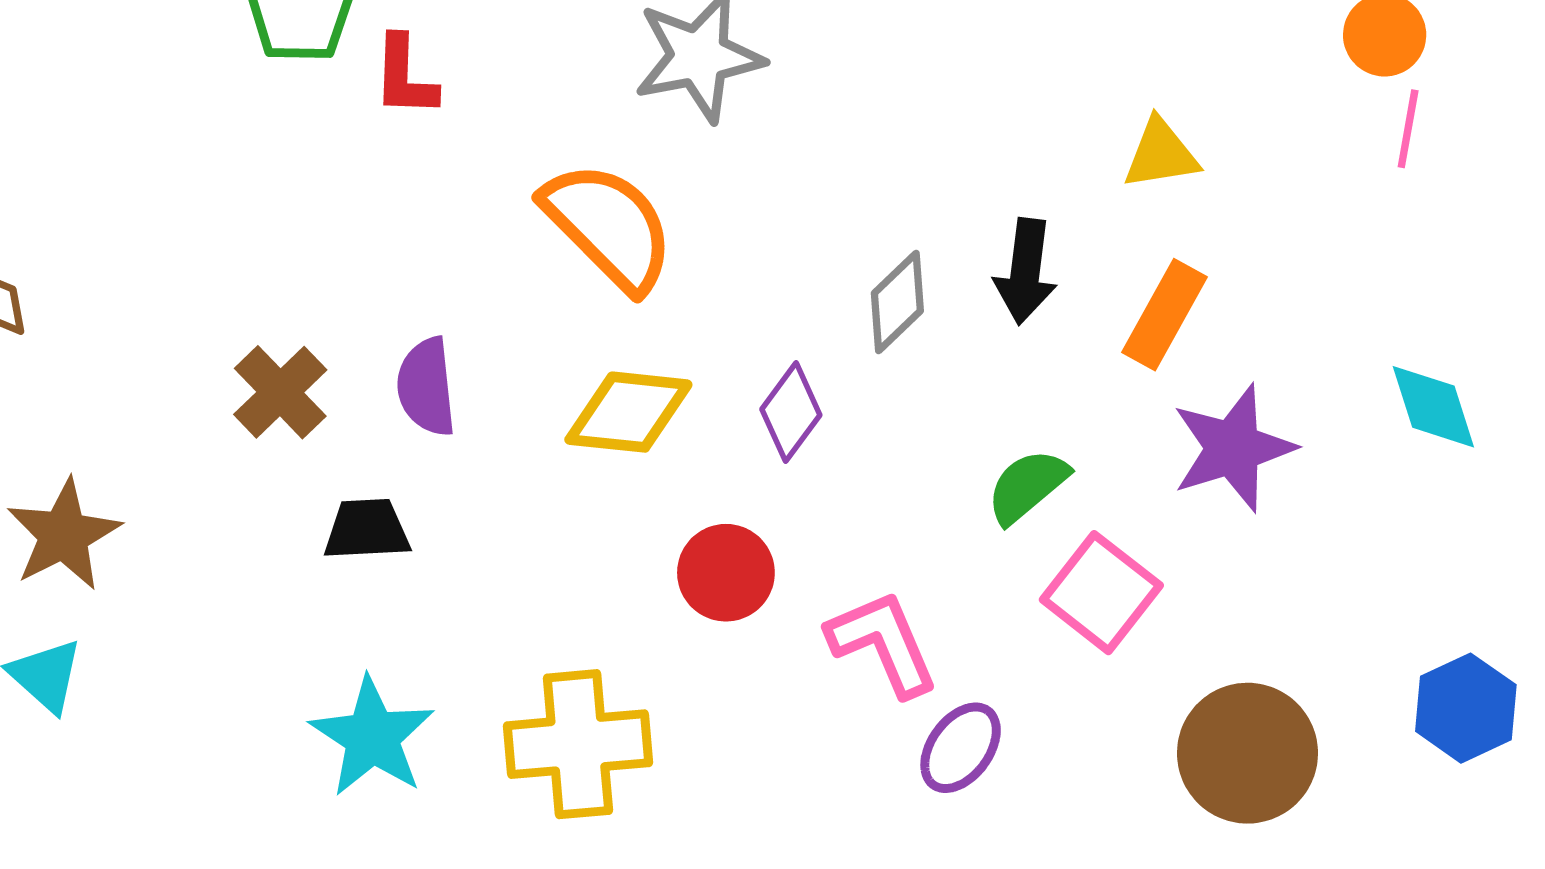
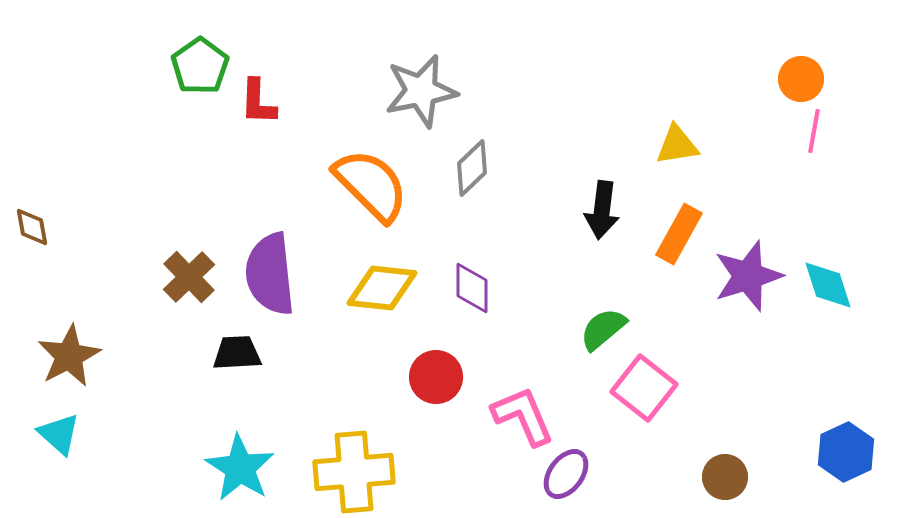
gray diamond: (897, 302) -> (472, 168), moved
purple semicircle: (426, 387) -> (270, 274), size x1.5
purple diamond: (791, 412) -> (472, 288), turned -36
purple star: (1233, 448) -> (748, 276), moved
brown circle: (1247, 753) -> (725, 477), size x0.6

